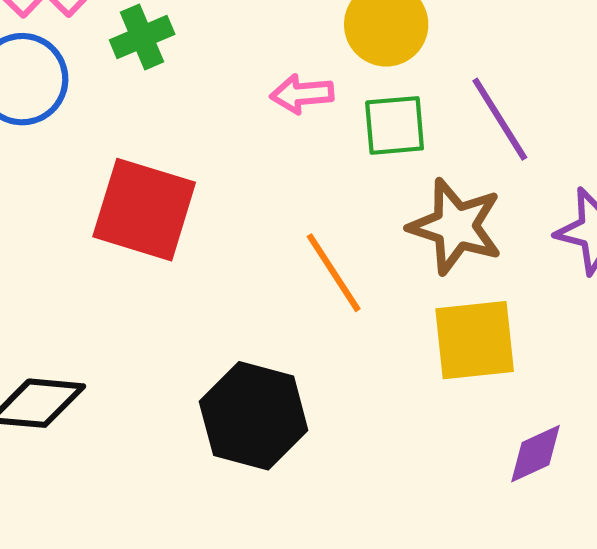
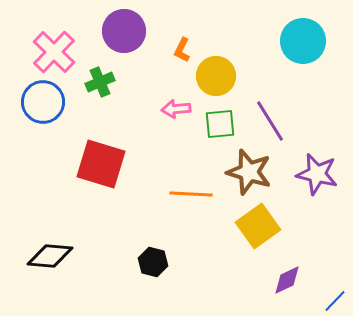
orange line: (334, 273) -> (191, 194), turned -54
yellow square: (475, 340) -> (258, 226), turned -30
black hexagon: (254, 416) -> (153, 262), size x0.6

